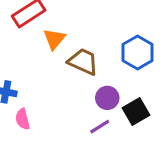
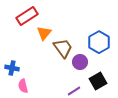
brown trapezoid: (83, 62) -> (63, 48), turned 30
purple circle: (107, 98) -> (80, 62), moved

